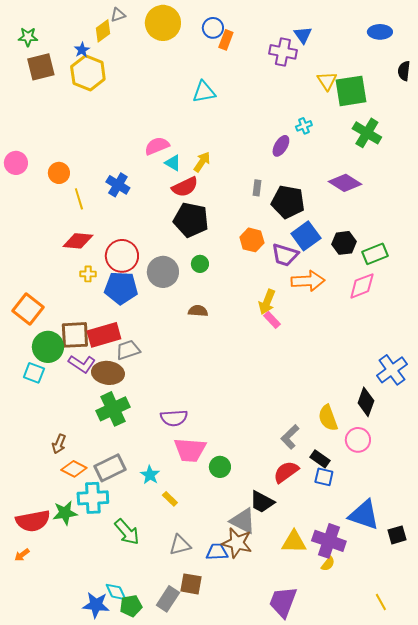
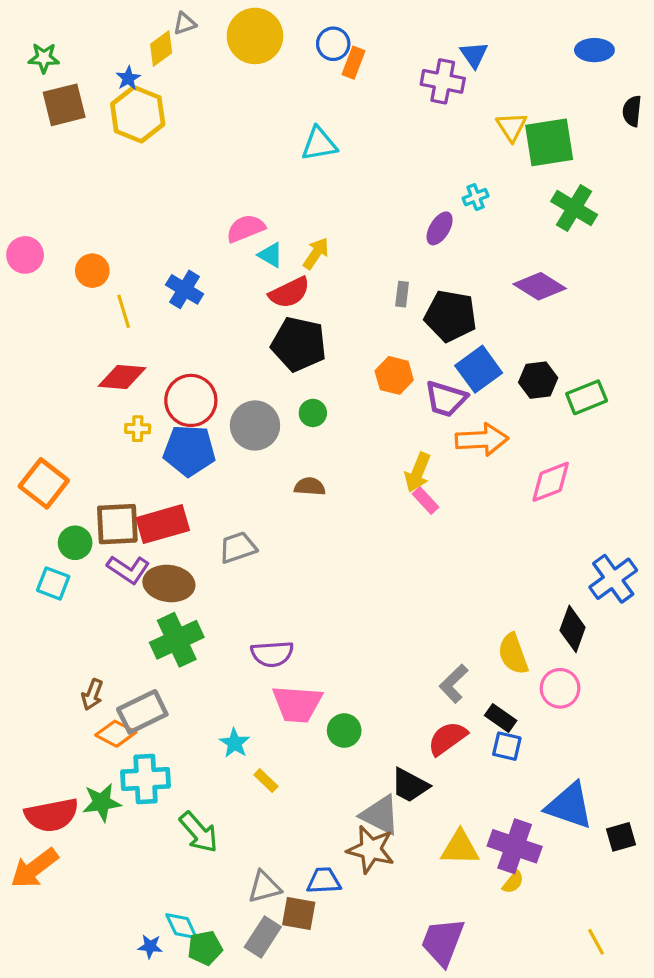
pink diamond: (362, 286) -> (551, 482), moved
green circle: (48, 347) -> (75, 543), size x0.7
gray trapezoid: (128, 350) -> (238, 548), moved
gray rectangle: (110, 468) -> (142, 712), moved
gray triangle: (180, 545) -> (264, 887), moved
blue trapezoid: (217, 552) -> (324, 881), moved
orange arrow: (22, 555) -> (34, 868), size x2.0
blue star: (96, 605) -> (150, 946), size x0.6

